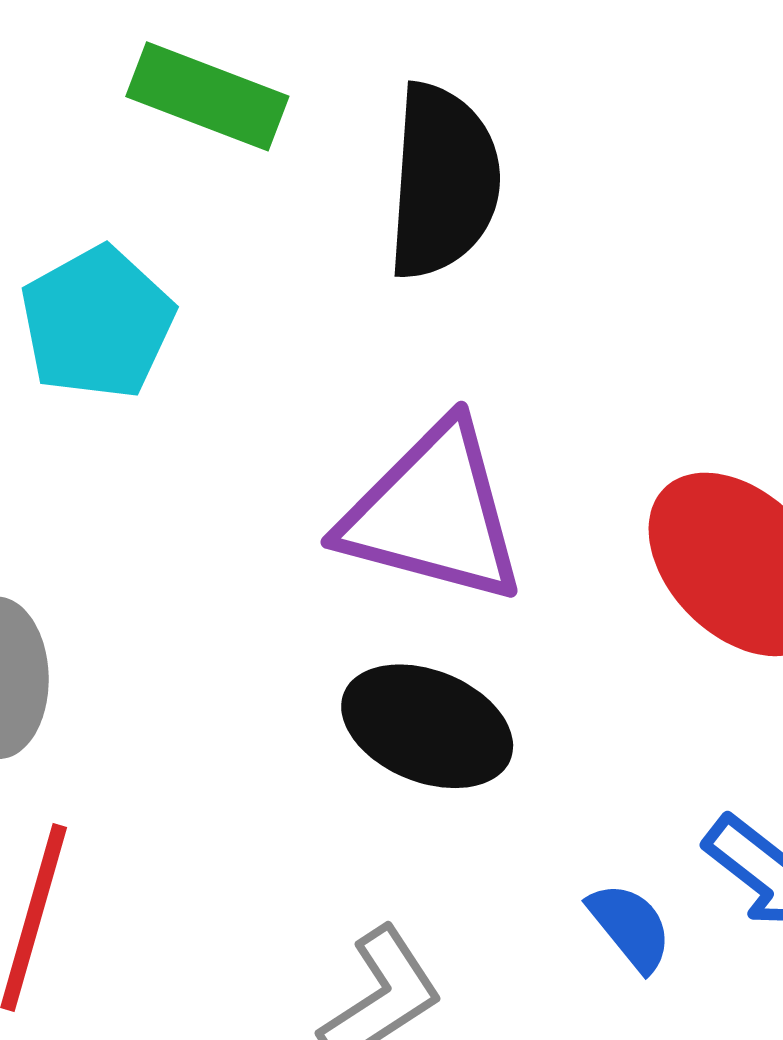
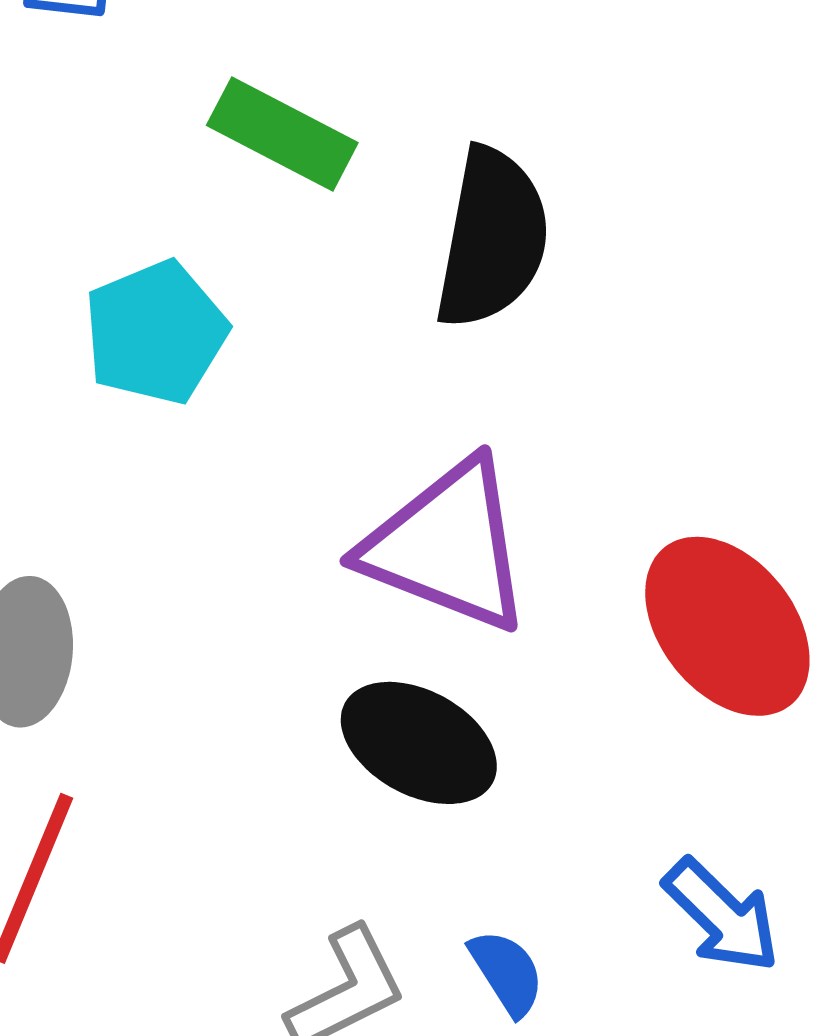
blue semicircle: (630, 927) -> (507, 972), moved

